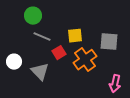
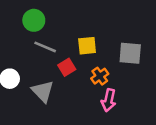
orange cross: (85, 60) -> (100, 76), size x0.6
pink arrow: (115, 84) -> (109, 100), moved

